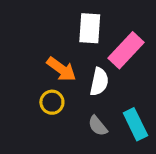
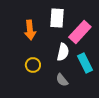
orange arrow: (61, 69) -> (30, 30), moved, turned 48
cyan rectangle: (135, 124) -> (85, 63), moved

